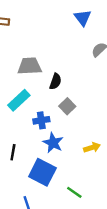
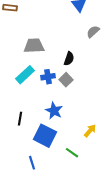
black semicircle: (55, 81) -> (69, 59), moved
blue cross: (41, 120) -> (48, 77), moved
yellow arrow: (92, 147) -> (90, 131), moved, turned -32

